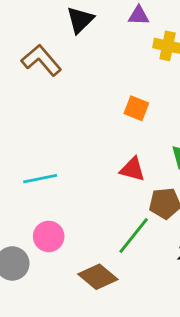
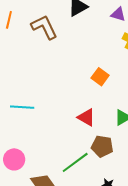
pink circle: (49, 236) -> (14, 159), moved

